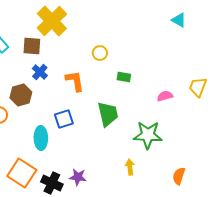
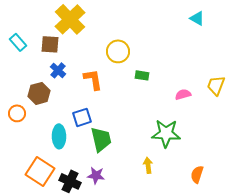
yellow circle: (100, 53) -> (118, 51), size x1.5
green trapezoid: (108, 114) -> (101, 139), moved

